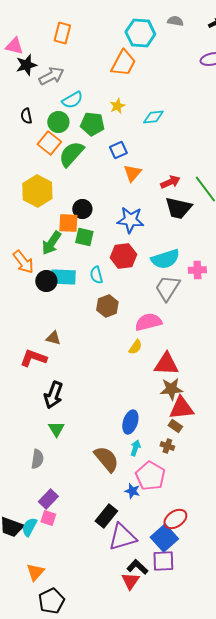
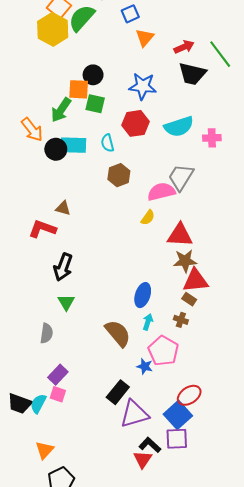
yellow hexagon: (37, 191) -> (53, 29), moved
gray trapezoid: (167, 288) -> (181, 177), moved

